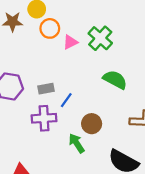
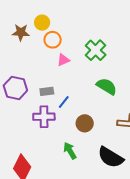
pink triangle: (70, 42) -> (63, 60), moved
green arrow: (77, 143) -> (70, 151), moved

